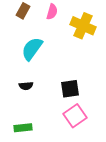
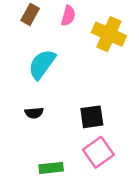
green rectangle: (23, 128) -> (51, 168), moved

